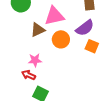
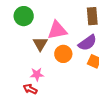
brown triangle: (38, 30) -> (40, 44), turned -35

